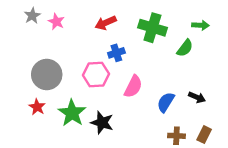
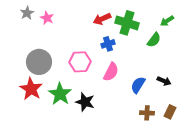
red arrow: (106, 23) -> (102, 19), moved
green arrow: (201, 25) -> (167, 21), turned 144
blue cross: (116, 53) -> (108, 44), moved
red star: (37, 107) -> (31, 89), size x1.6

